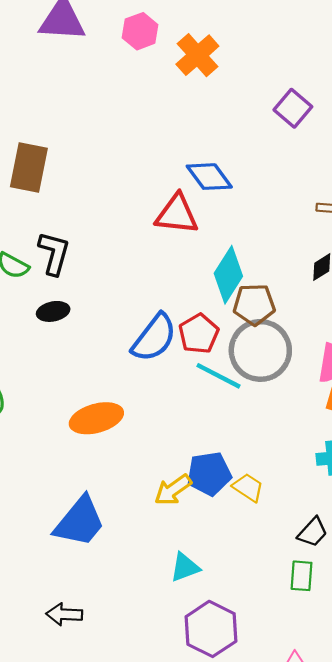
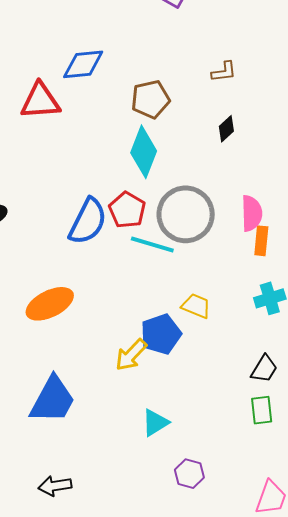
blue diamond: (209, 177) -> (83, 64), moved, turned -48
red triangle: (177, 214) -> (40, 101), moved
brown pentagon: (254, 305) -> (150, 99), moved
yellow trapezoid: (248, 487) -> (196, 306), moved
purple hexagon: (211, 629) -> (189, 474), size x0.6

